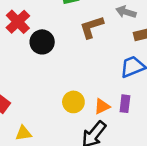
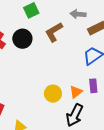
black circle: (42, 42) -> (22, 39), moved

